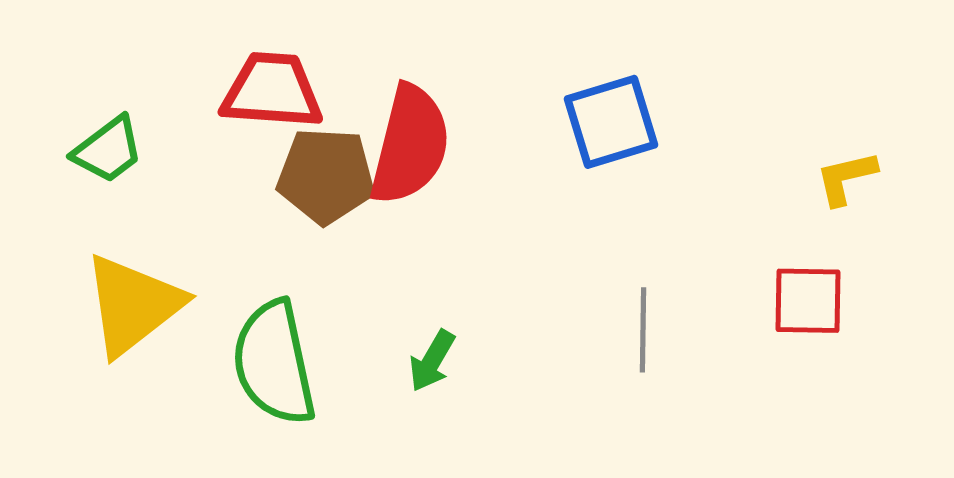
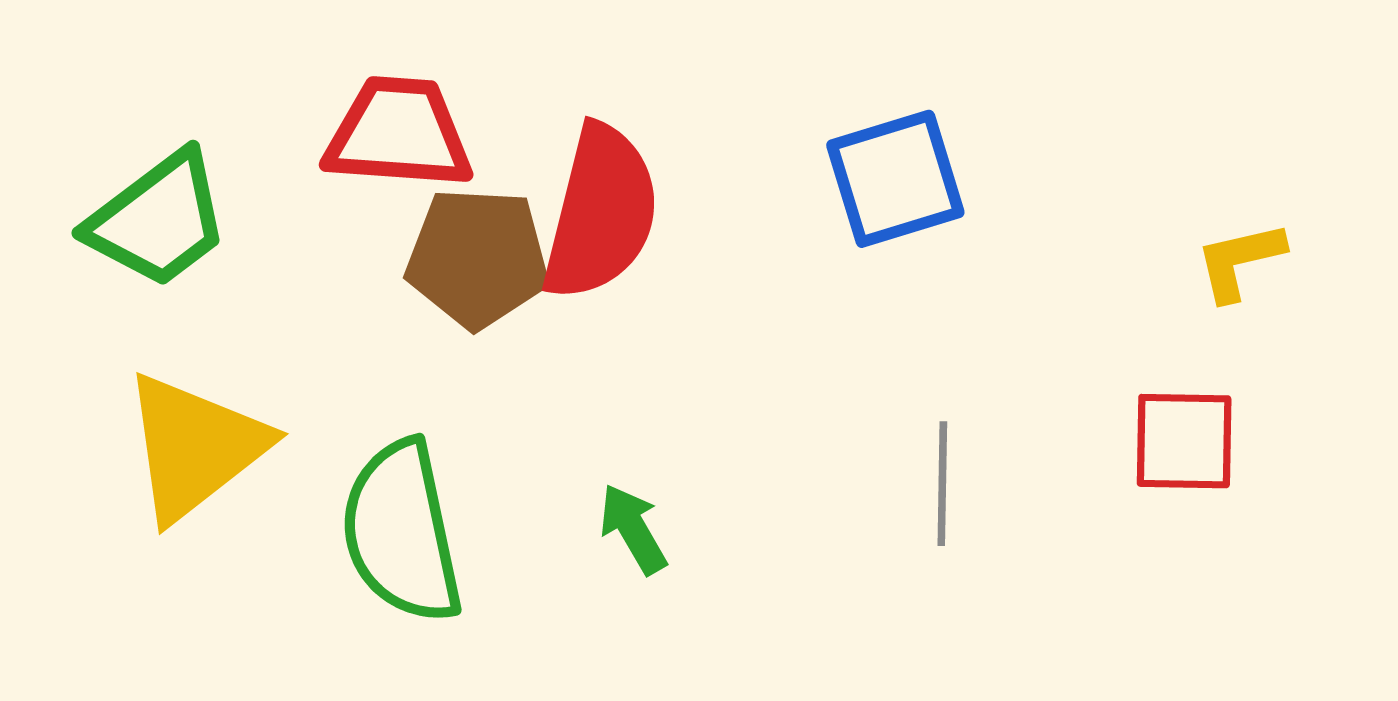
green trapezoid: (108, 150) -> (158, 220), size x1.4
green arrow: (432, 361) -> (633, 529), turned 120

